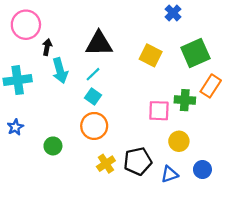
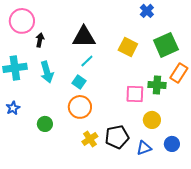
cyan arrow: (60, 71) -> (47, 72), moved
cyan line: (93, 74) -> (87, 61), moved

